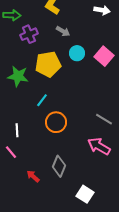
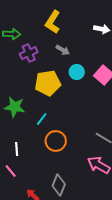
green star: (18, 76) -> (15, 107), moved

